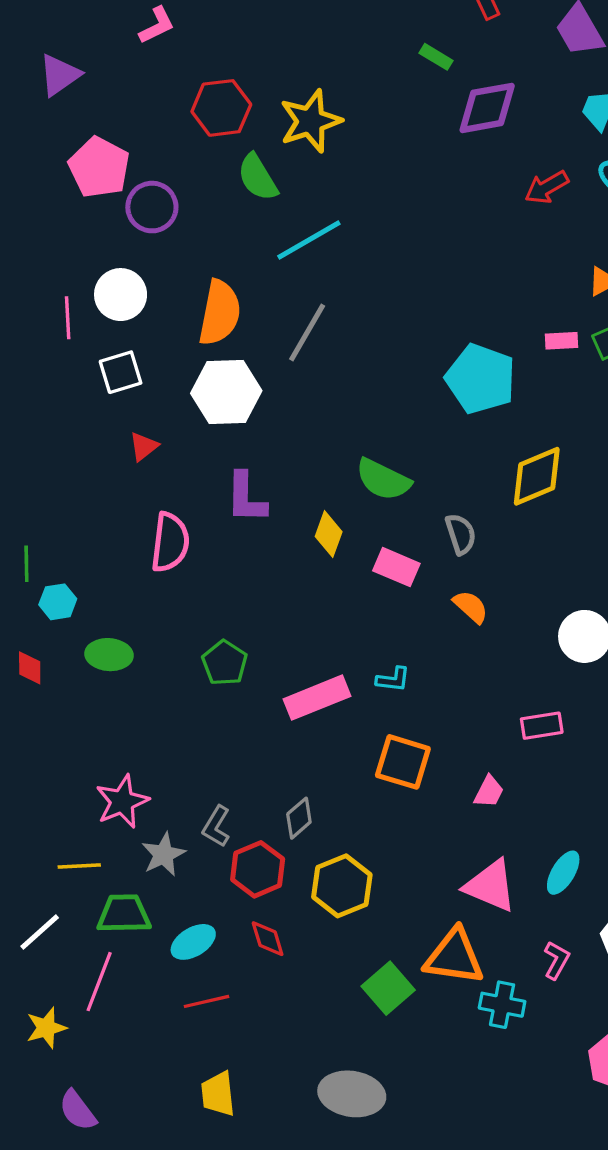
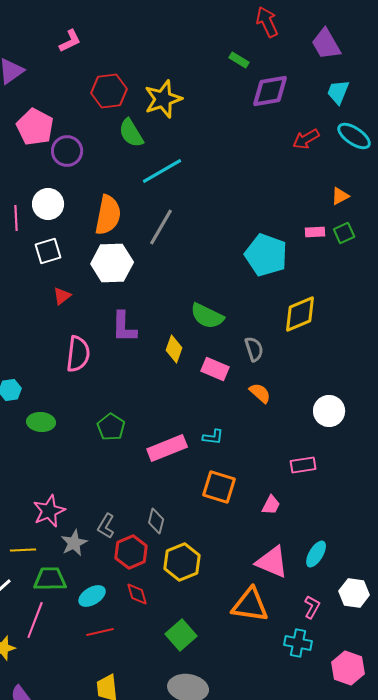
gray diamond: (299, 818) -> (156, 521), turned -35
green square: (388, 988) -> (181, 635), moved
cyan cross: (502, 1005) -> (298, 643), moved

